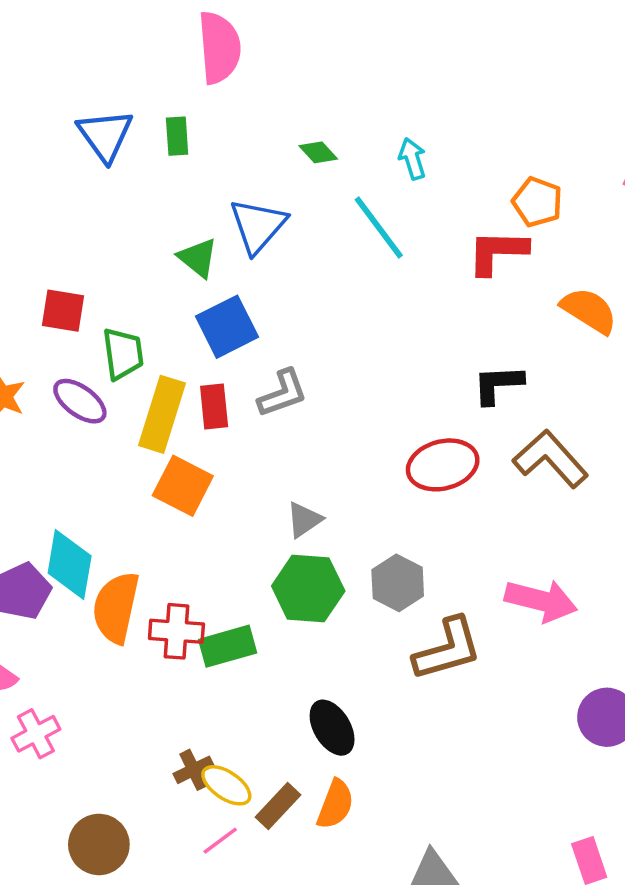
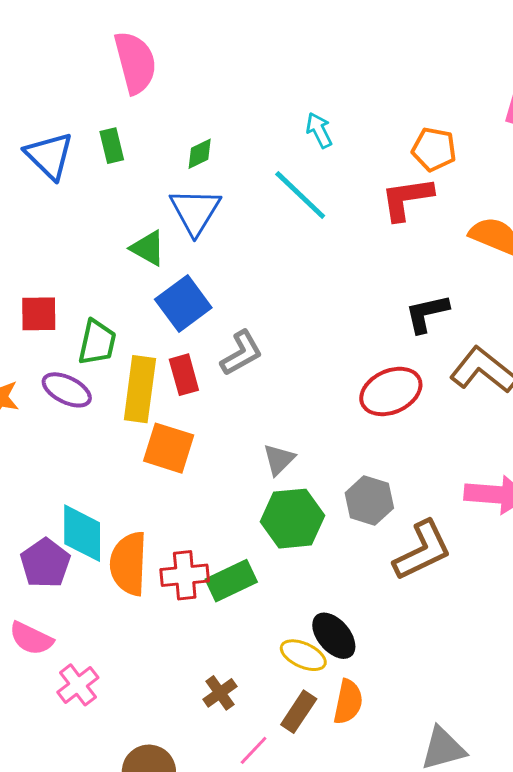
green diamond: (318, 152) -> (200, 154), moved, turned -64
green trapezoid: (123, 354) -> (97, 342), turned 30
yellow ellipse: (226, 785) -> (303, 655), moved

